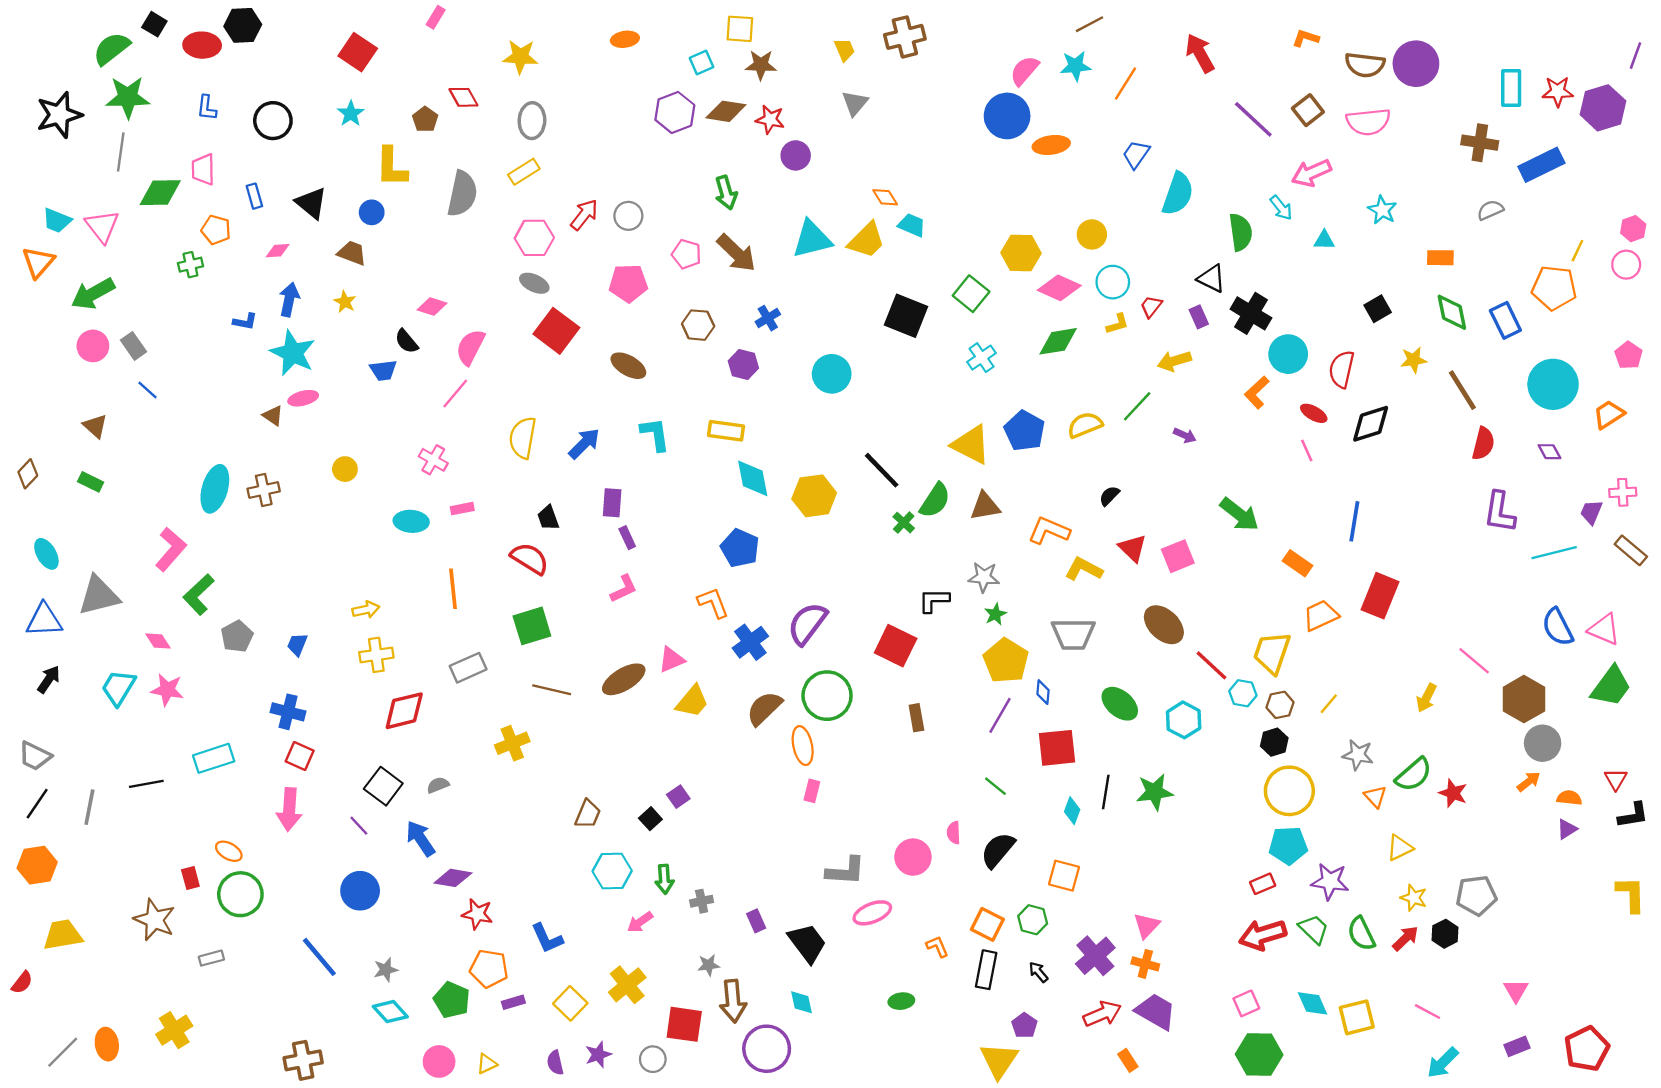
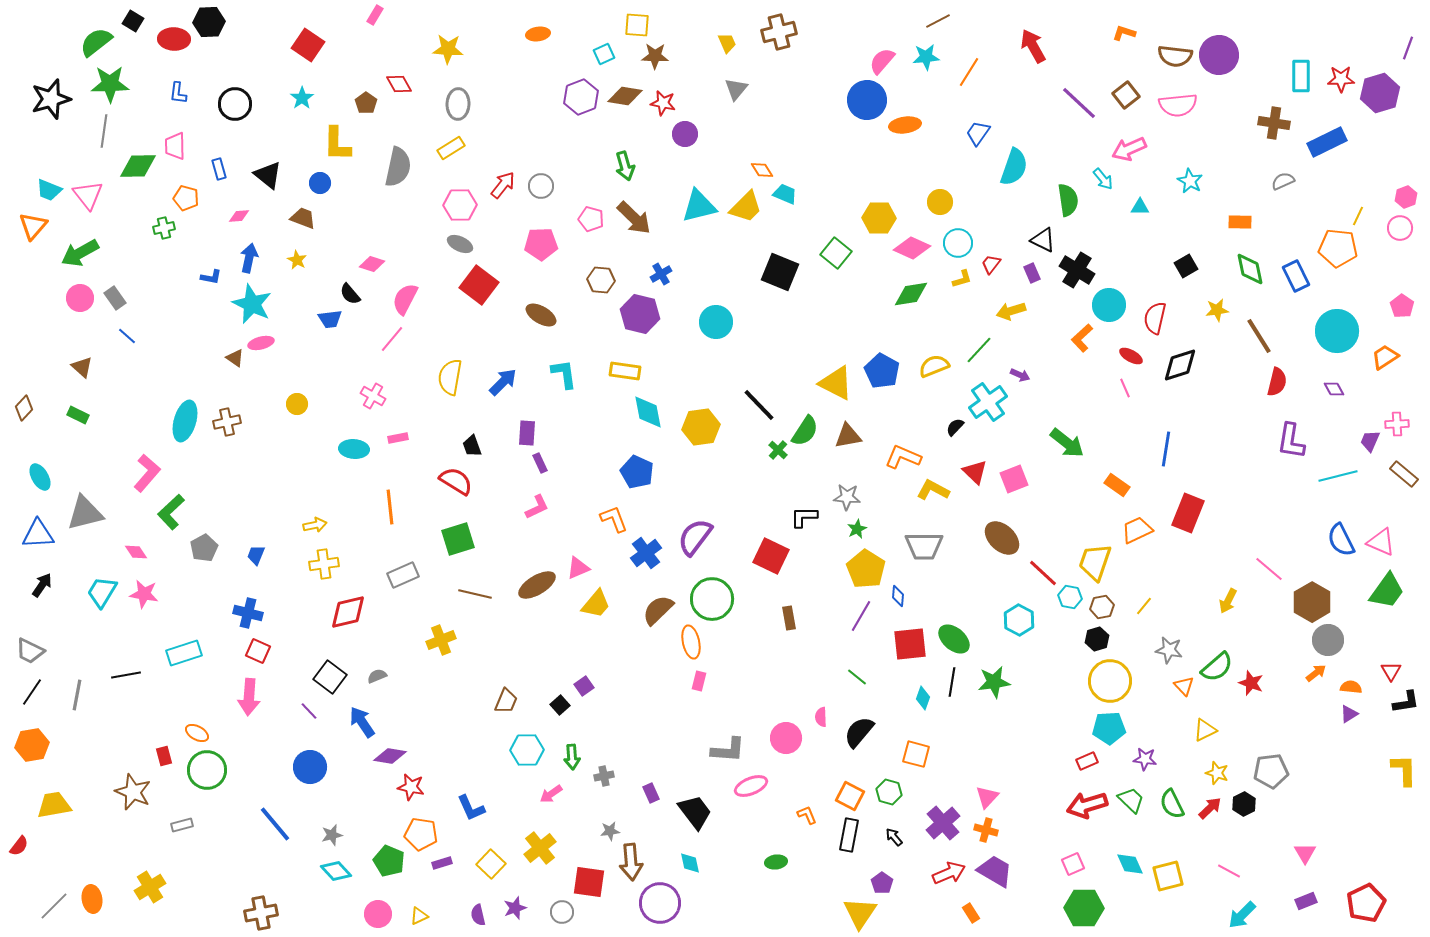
cyan cross: (982, 358) -> (988, 402), moved, size x1.5
purple hexagon: (743, 365) -> (640, 314), size x1.5
green ellipse: (1120, 704) -> (954, 639), moved
purple star: (1330, 881) -> (1145, 759), size x0.7

